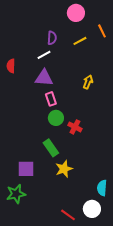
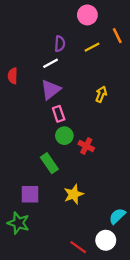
purple triangle: (44, 78) -> (51, 90), turned -42
green rectangle: (51, 148) -> (49, 163), moved
cyan semicircle: (102, 188) -> (117, 216), turned 42
green star: (16, 194) -> (18, 223), turned 30

